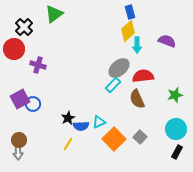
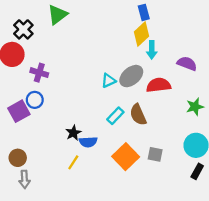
purple semicircle: (167, 41) -> (187, 64), moved
cyan rectangle: (113, 85) -> (115, 116), moved
brown semicircle: (137, 99) -> (138, 115), moved
blue circle: (33, 104) -> (35, 100), moved
cyan triangle: (99, 122) -> (109, 81), moved
gray square: (140, 137) -> (155, 154), turned -32
gray arrow: (18, 152) -> (25, 179), moved

